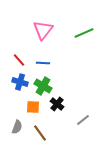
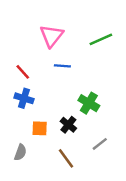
blue line: (43, 63) -> (62, 66), moved
green cross: (43, 86) -> (89, 103), moved
brown line: (40, 133) -> (66, 158), moved

